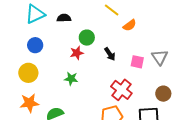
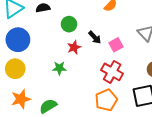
blue circle: (35, 45) -> (18, 40), size x1.5
red star: (77, 53) -> (74, 47), moved
pink square: (137, 62) -> (116, 45), moved, turned -32

